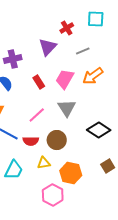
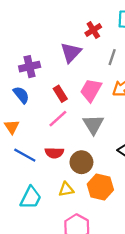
gray line: (83, 51) -> (112, 57), turned -48
pink line: (37, 115) -> (58, 119), moved
red semicircle: (31, 141) -> (54, 153), moved
orange hexagon: (71, 173) -> (100, 187), moved

